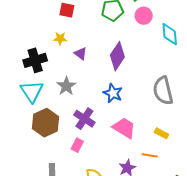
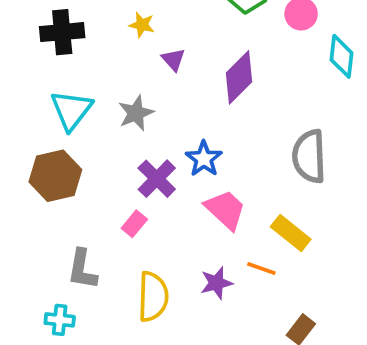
black cross: (35, 60) -> (62, 32), moved
blue star: (113, 93) -> (204, 159), moved
brown hexagon: (46, 123) -> (55, 176), moved
yellow rectangle: (161, 133) -> (291, 233), size x1.5

